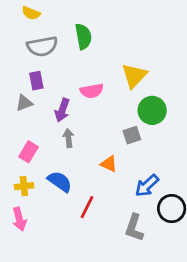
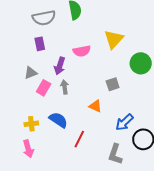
gray triangle: (24, 103) -> (31, 73), moved
green circle: (152, 110) -> (141, 63), moved
pink rectangle: (29, 152) -> (44, 88), moved

